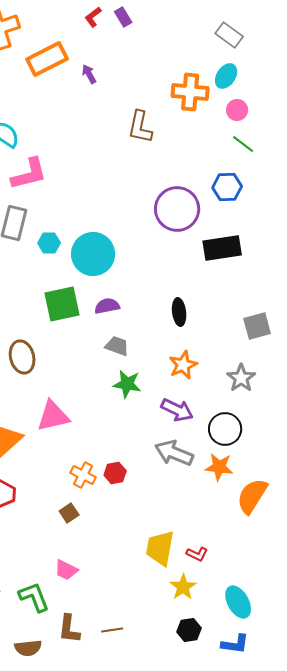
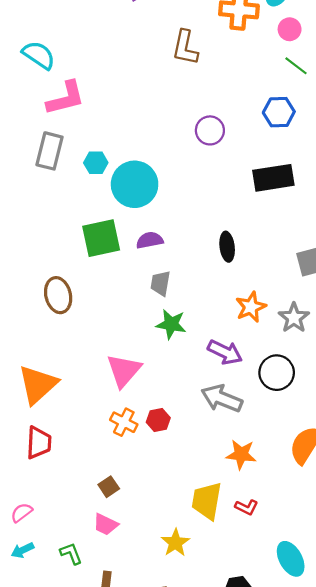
purple circle: (177, 209) -> (210, 130), moved, size x0.6
cyan hexagon: (49, 243) -> (96, 163), moved
gray trapezoid: (117, 346) -> (160, 283), turned -100
orange star: (183, 365) -> (251, 307), moved
pink triangle: (53, 416) -> (124, 370), moved, turned -36
orange star: (219, 467) -> (241, 454), moved
brown square: (69, 513) -> (109, 487), moved
yellow star: (183, 587) -> (175, 543), moved
green L-shape: (34, 597) -> (71, 553), size x0.7

